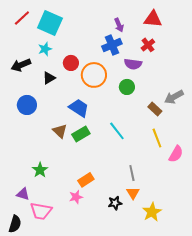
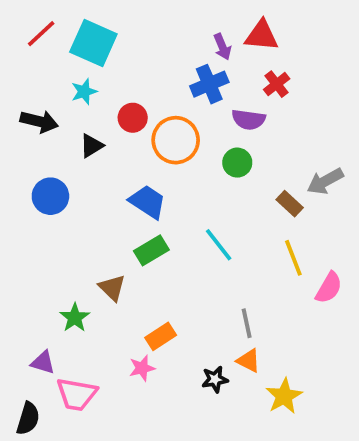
red triangle: (153, 19) -> (262, 35), moved
black arrow: (21, 65) -> (39, 121), turned -144
brown triangle: (60, 131) -> (112, 288), moved
orange triangle: (133, 193) -> (249, 361), turned -32

